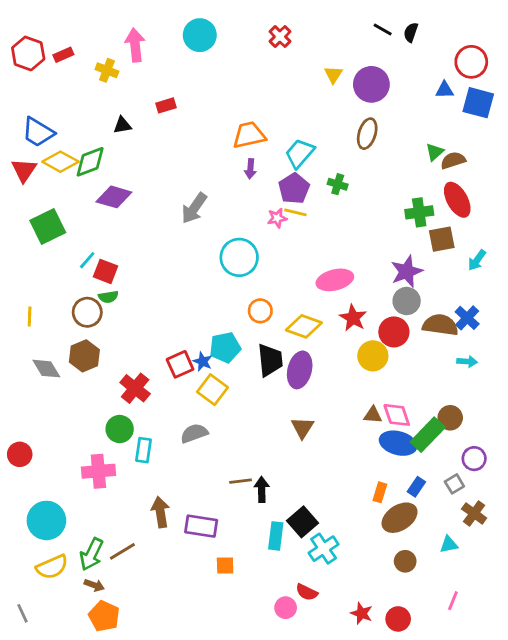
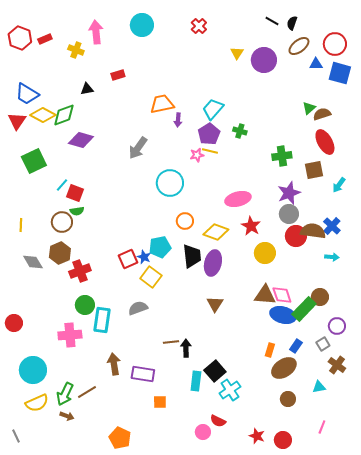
brown ellipse: (367, 134) -> (299, 46), moved, turned 35
orange trapezoid: (249, 135) -> (162, 104), moved
green cross: (419, 212) -> (282, 156), moved
red circle: (394, 332) -> (296, 236), moved
red cross: (135, 388) -> (80, 271), moved, turned 30
brown triangle: (373, 415) -> (265, 295), size x1.6
cyan rectangle: (143, 450) -> (102, 320), size x1.4
orange pentagon: (104, 616) -> (120, 438), moved

